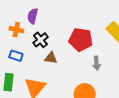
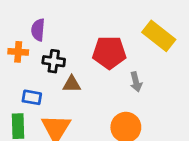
black cross: (40, 40) -> (54, 61), turned -35
blue rectangle: (16, 56) -> (32, 97), moved

